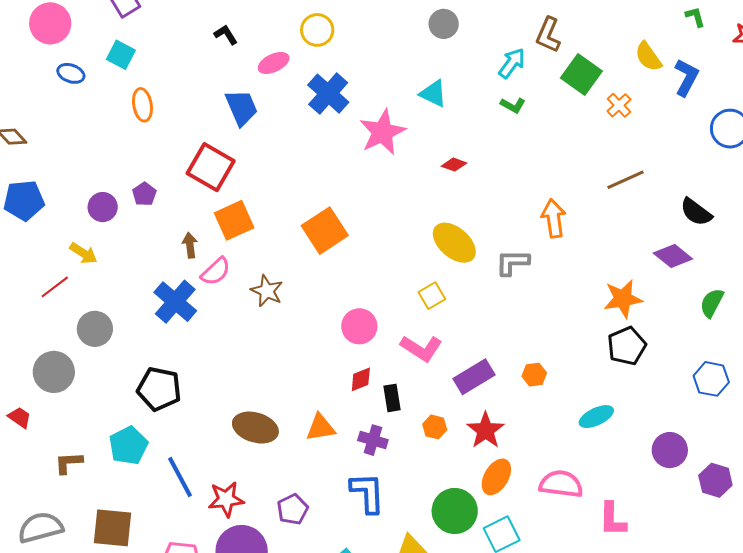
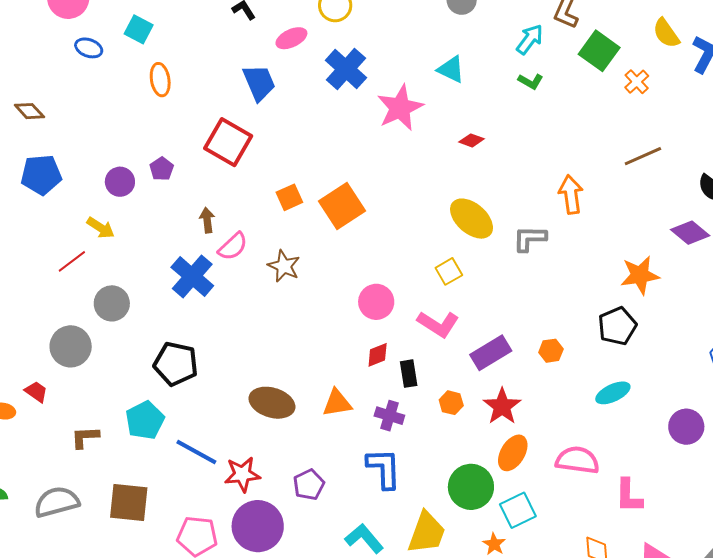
orange square: (234, 220) -> (289, 197), moved, size x0.7
black pentagon: (627, 346) -> (617, 326), moved
blue line: (180, 477) -> (196, 452), turned -33

